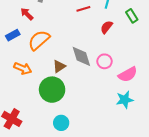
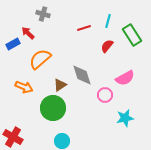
green rectangle: (132, 16) -> (132, 35), size x1.5
blue rectangle: (13, 35) -> (13, 44), moved
pink circle: (105, 61) -> (105, 95), moved
pink semicircle: (128, 74) -> (125, 78), moved

